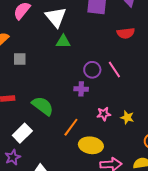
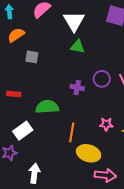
purple cross: (81, 89) -> (77, 88), moved
green semicircle: (43, 106) -> (47, 107), turned -50
orange line: (71, 127) -> (72, 132), turned -36

